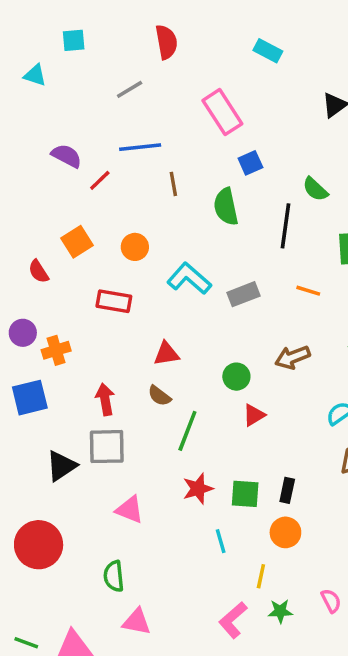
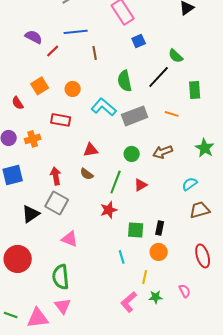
green semicircle: (226, 207) -> (125, 81), moved
black line: (285, 226) -> (159, 77), turned 35
gray rectangle: (243, 294) -> (135, 116), size x1.4
orange cross: (56, 350) -> (33, 139), moved
green circle: (236, 377) -> (132, 154), moved
green line: (187, 431) -> (116, 182), moved
gray square: (107, 447) -> (57, 203), turned 30
red star: (198, 489) -> (109, 210), moved
green semicircle: (114, 576) -> (61, 277), size x1.4
pink triangle: (137, 622) -> (63, 306), moved, turned 42

